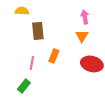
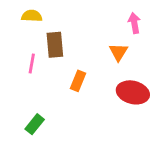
pink arrow: (85, 17) -> (134, 23), moved
pink line: (32, 63) -> (32, 64), moved

